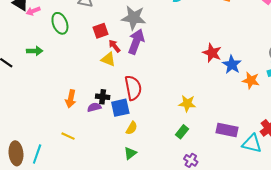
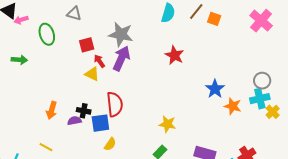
red star: (212, 53) -> (174, 55), moved

